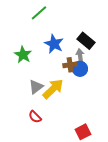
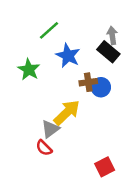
green line: (39, 13) -> (49, 30), moved
gray arrow: (80, 56) -> (112, 35), moved
gray triangle: (36, 87) -> (50, 129), moved

